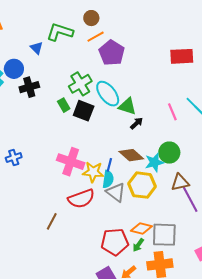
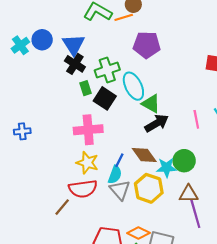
orange line: (96, 37) -> (124, 17), moved
blue triangle: (37, 48) -> (73, 45), moved, size x1.6
purple pentagon: (112, 53) -> (147, 45), turned 30
black cross: (29, 87) -> (75, 64), moved, turned 36
black arrow: (136, 123) -> (157, 123), size x1.6
pink cross: (71, 162) -> (88, 130), moved, turned -36
yellow star: (93, 172) -> (87, 163), moved
brown line: (52, 221) -> (62, 207), moved

